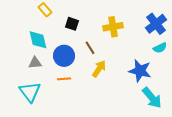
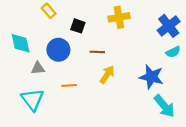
yellow cross: (113, 27) -> (119, 17), moved
cyan diamond: (38, 40) -> (21, 43), moved
brown line: (90, 48) -> (97, 52), turned -56
blue circle: (64, 56) -> (58, 50), moved

